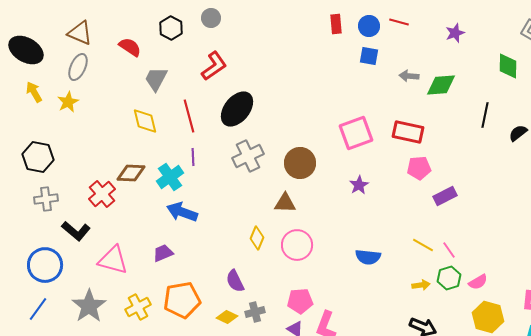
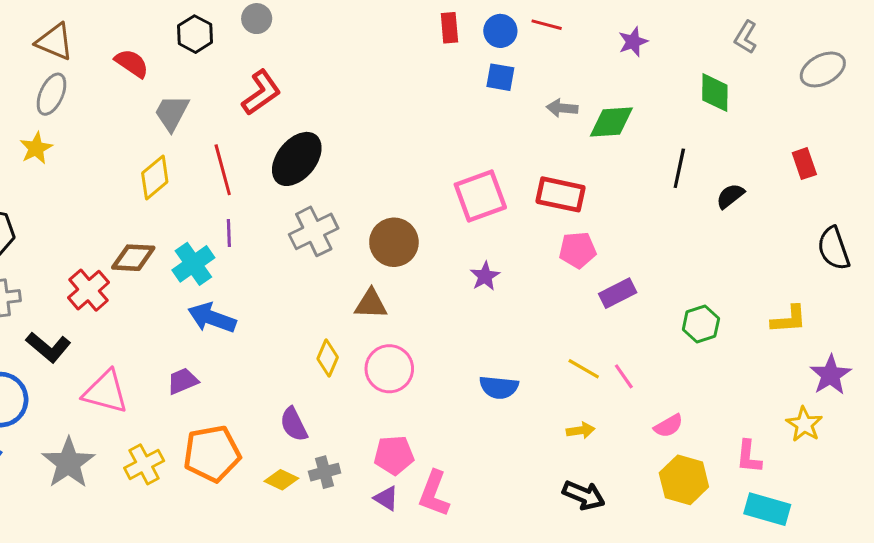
yellow diamond: (145, 121) -> (155, 177), turned 64
green hexagon: (449, 278) -> (701, 324), moved

